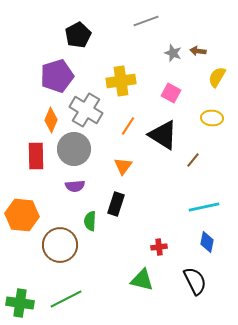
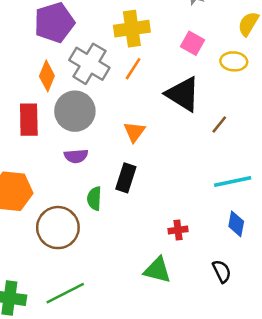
yellow ellipse: (212, 118) -> (234, 61), moved
orange line: (128, 126) -> (133, 69), moved
black semicircle: (195, 281) -> (222, 271), size x0.7

